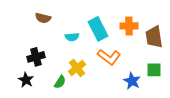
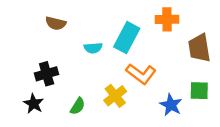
orange cross: (129, 26) -> (167, 19), moved
cyan rectangle: (98, 29) -> (127, 38), turned 55
yellow cross: (77, 68) -> (115, 96), moved

